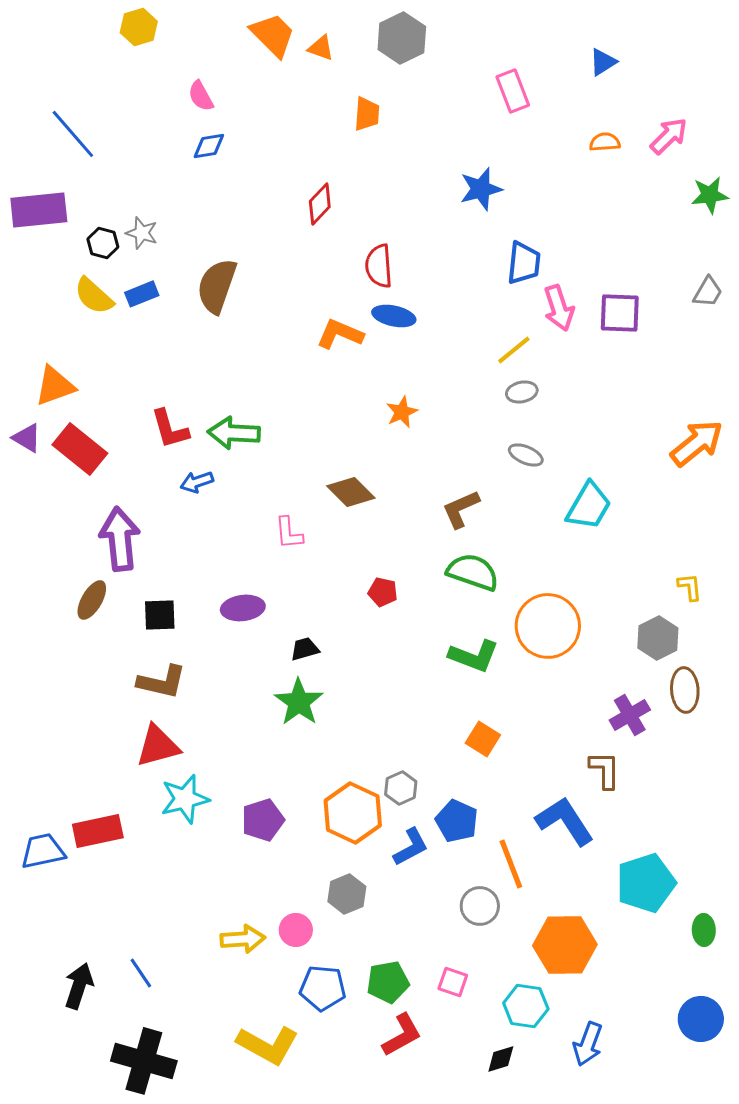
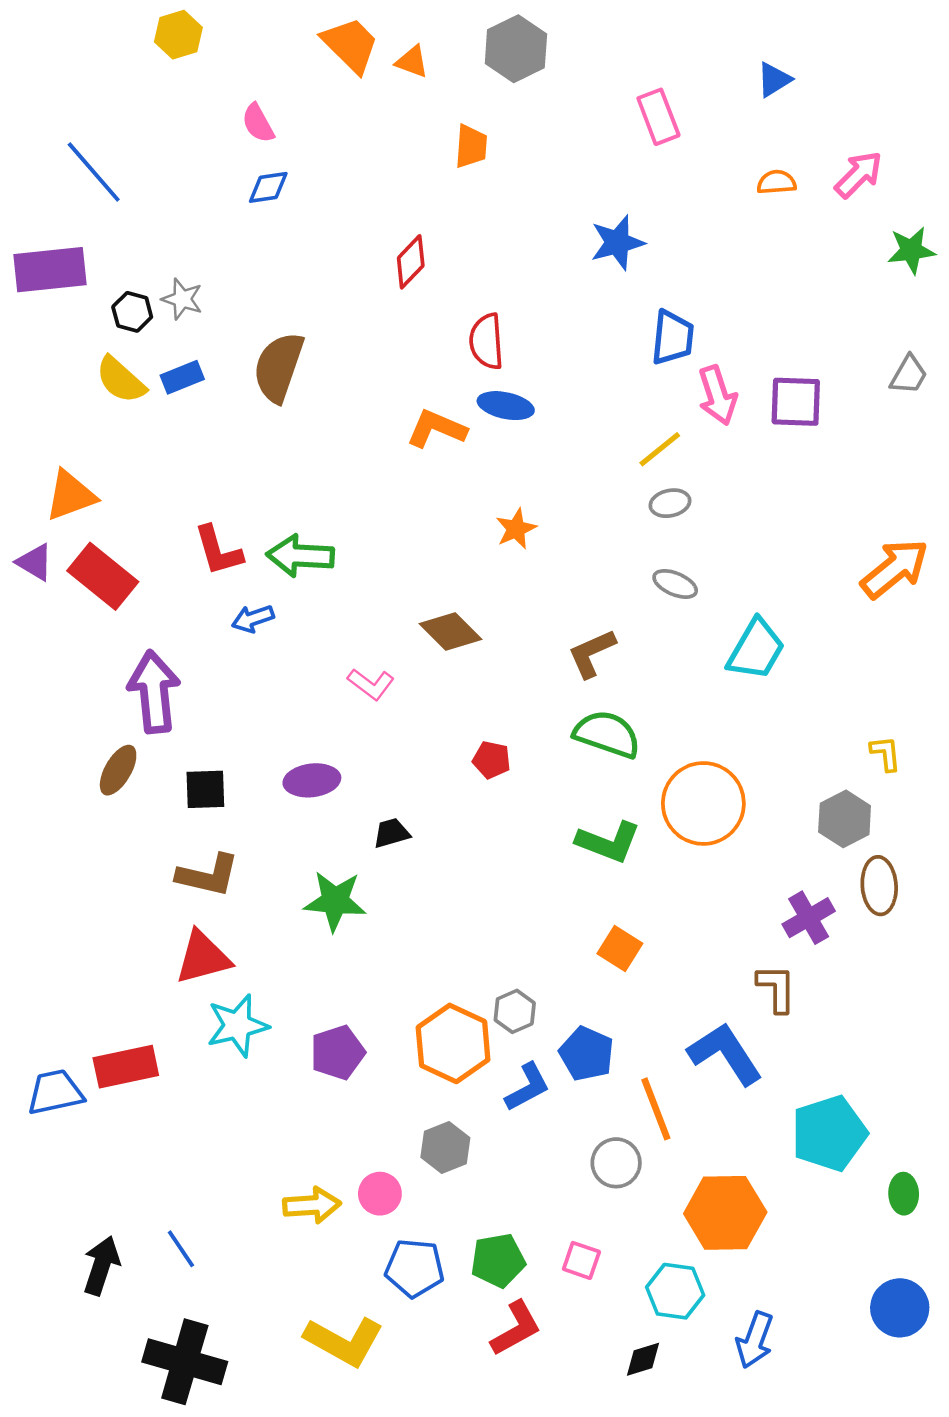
pink L-shape: (289, 533) -> (371, 684), turned -48
green star: (299, 702) -> (335, 901), moved, turned -30

